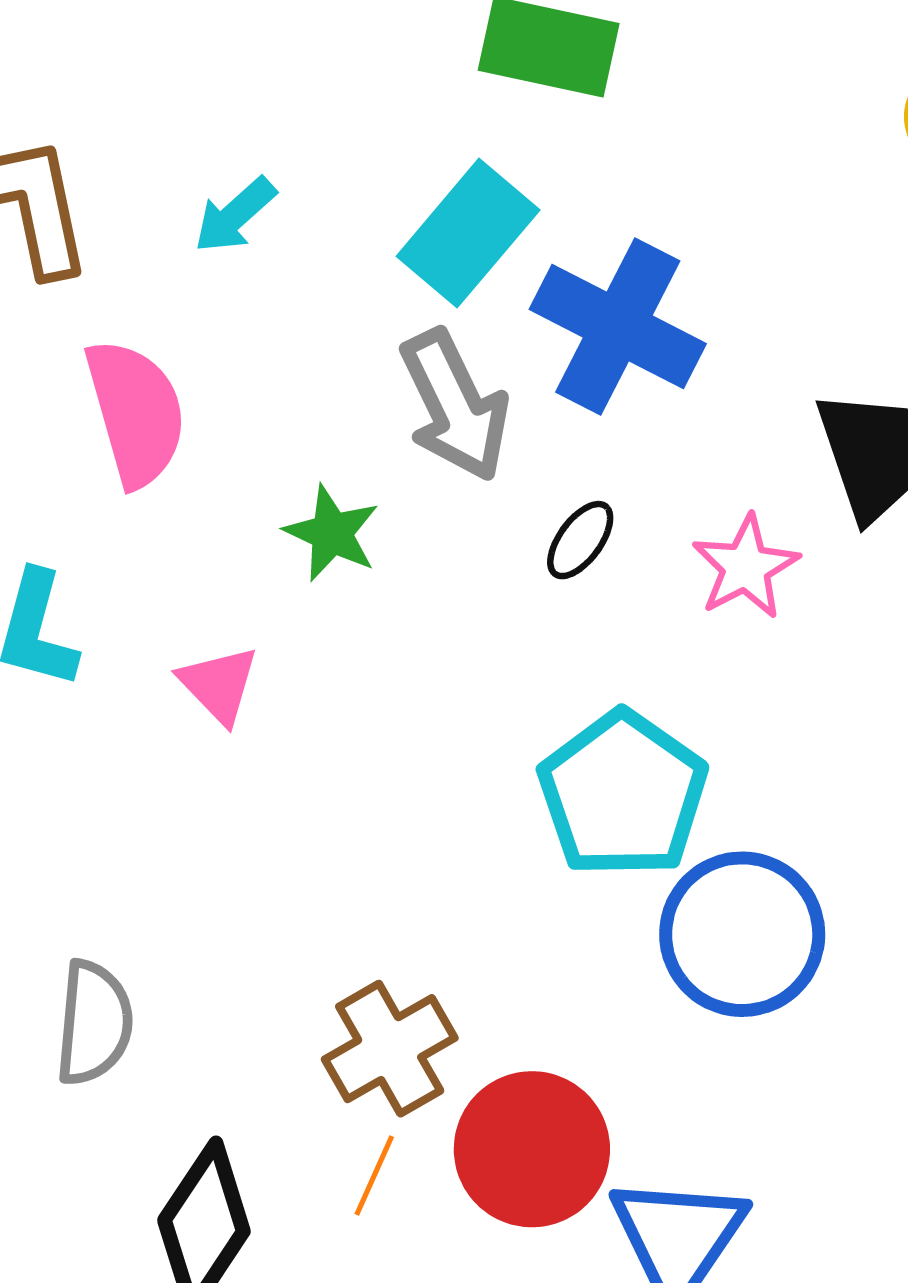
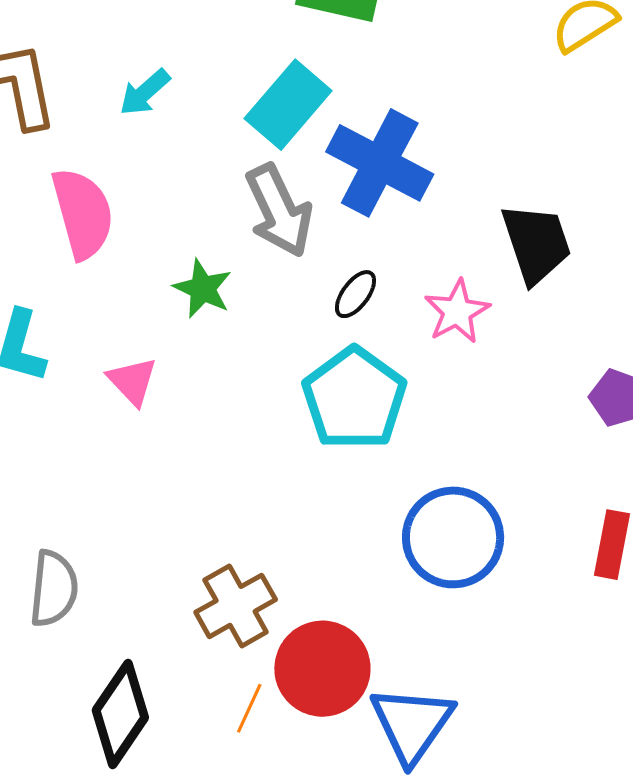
cyan pentagon: (623, 794) -> (354, 398), moved
orange line: (374, 1176) -> (249, 708), moved

